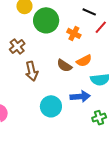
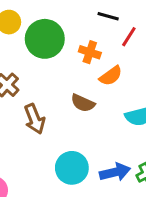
orange semicircle: (84, 61) -> (111, 76), moved
blue arrow: (80, 96) -> (115, 172), moved

